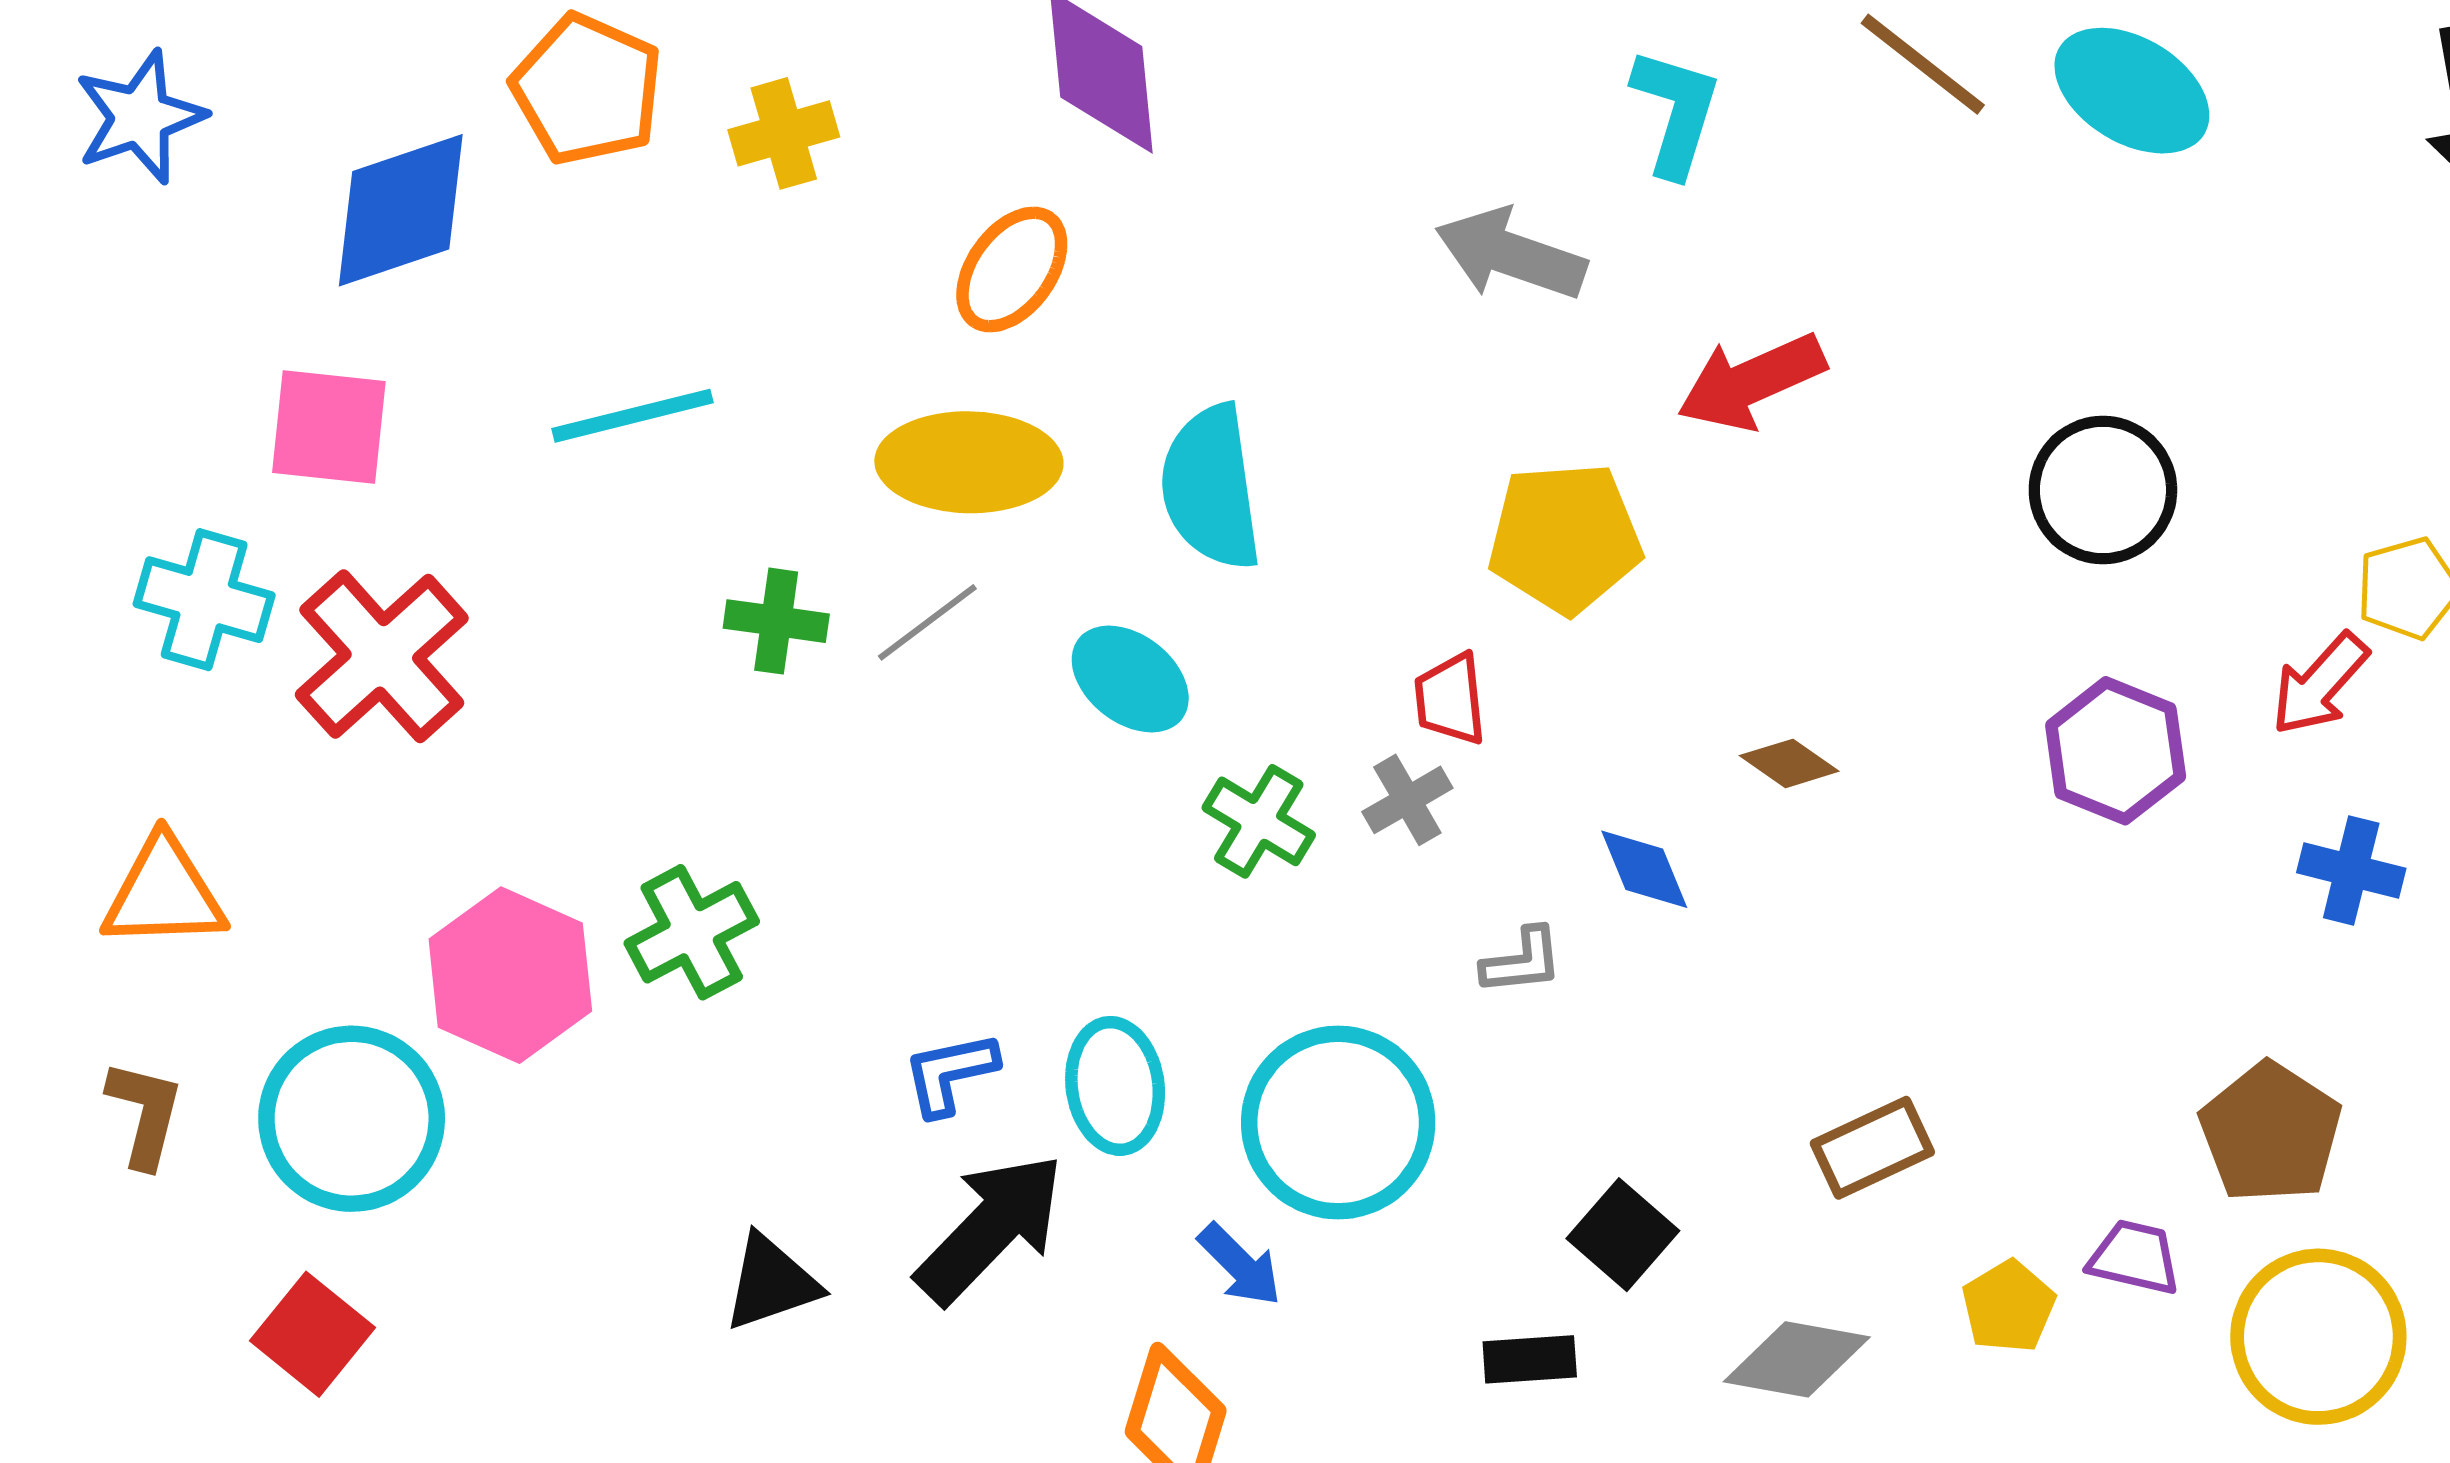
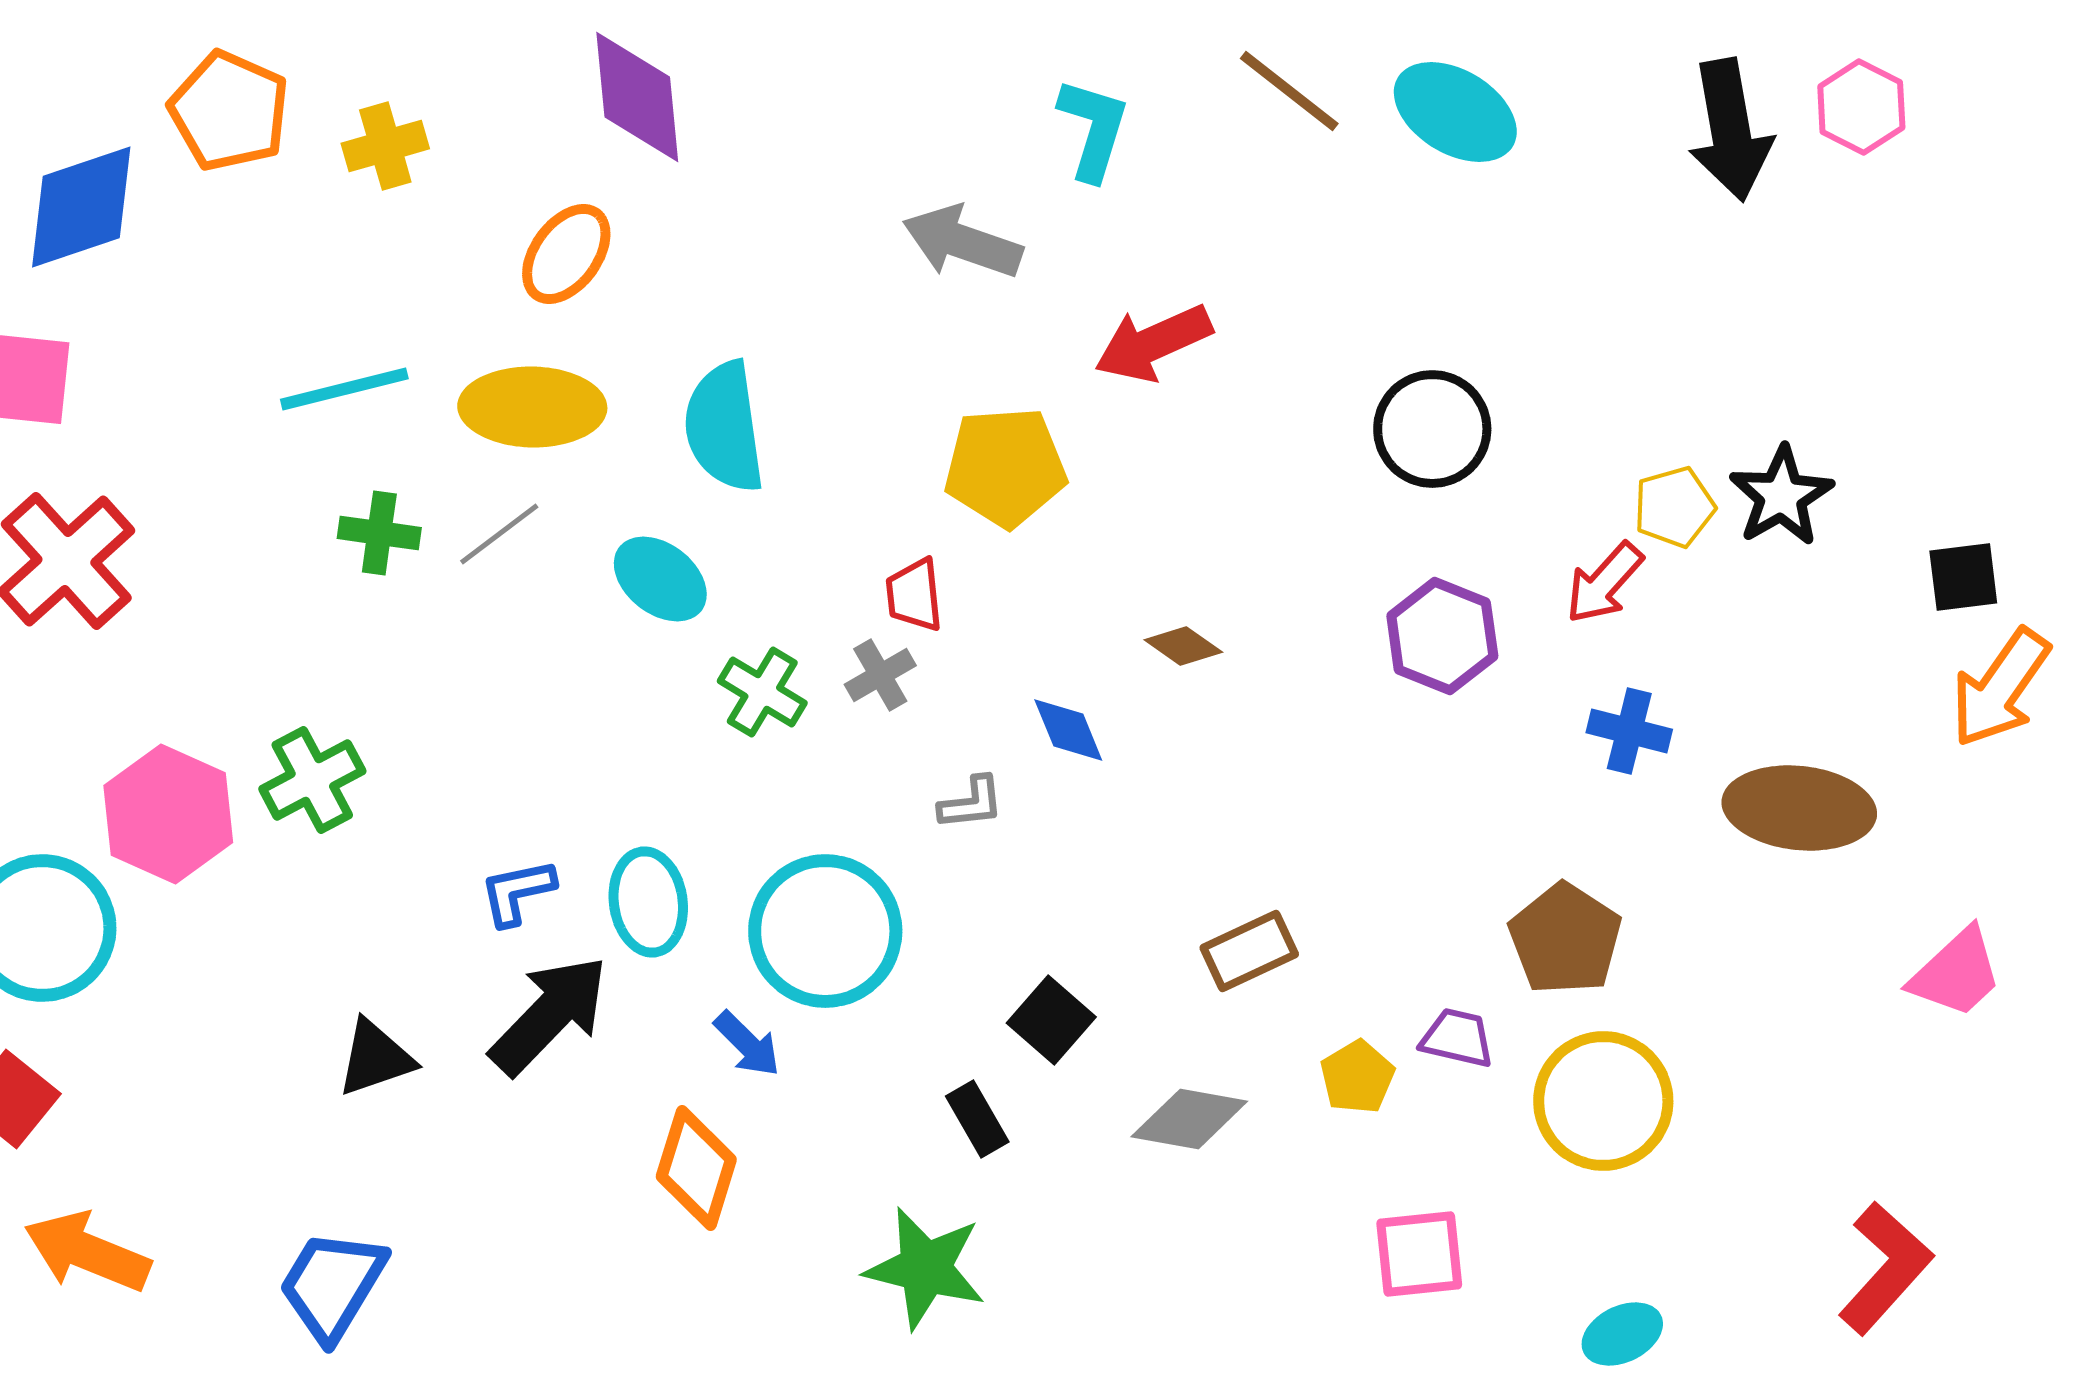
cyan line: (633, 416) -> (344, 389), moved
black rectangle: (1530, 1359) -> (977, 1119), turned 64

